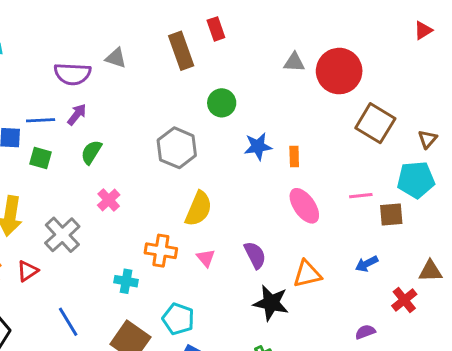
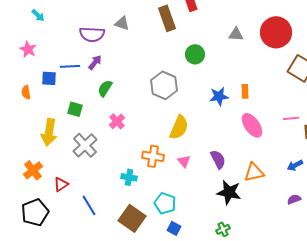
gray triangle: (294, 62) -> (236, 34), moved
blue star: (258, 146) -> (219, 96), moved
green square: (41, 158) -> (75, 109), moved
red triangle: (28, 271) -> (61, 184), moved
purple semicircle: (365, 332) -> (294, 199), moved

